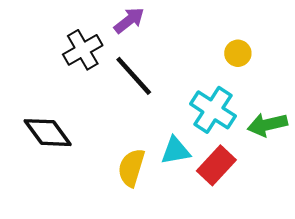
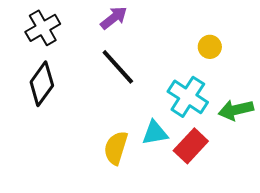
black cross: (83, 50) -> (43, 28), moved
black diamond: (48, 133) -> (42, 84), moved, turned 72

